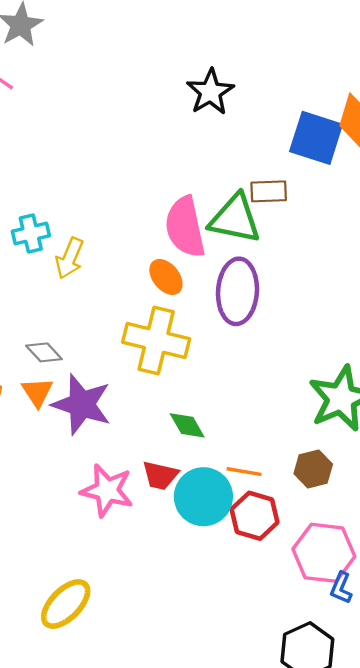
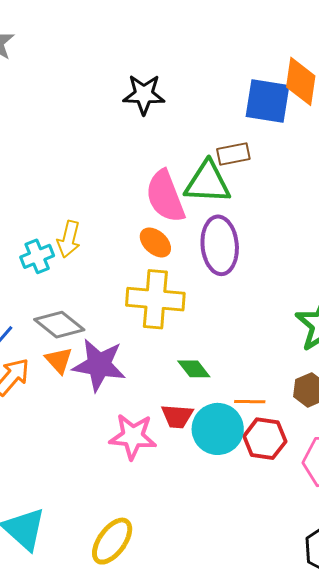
black star: (210, 92) -> (144, 94), moved, turned -30
cyan cross: (31, 233) -> (37, 256), moved
gray diamond: (44, 352) -> (59, 325), size x1.5

